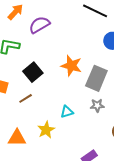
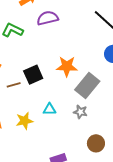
orange star: (71, 66) -> (67, 66), turned -30
black square: (33, 72) -> (33, 75), moved

